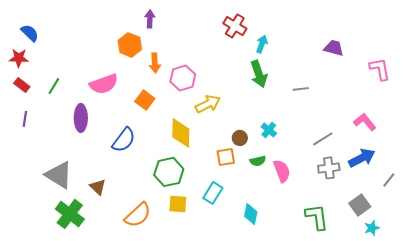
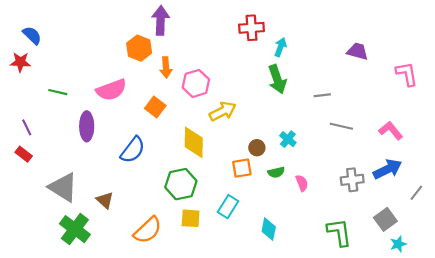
purple arrow: (150, 19) -> (161, 20), size x1.5
red cross: (235, 26) -> (252, 28), turned -35
red rectangle: (22, 85) -> (24, 154), moved
green line: (54, 86) -> (58, 92), turned 72
purple line: (25, 119) -> (27, 127), turned -35
gray line: (323, 139) -> (341, 126), moved, turned 45
pink semicircle: (282, 171) -> (302, 183), size x0.7

